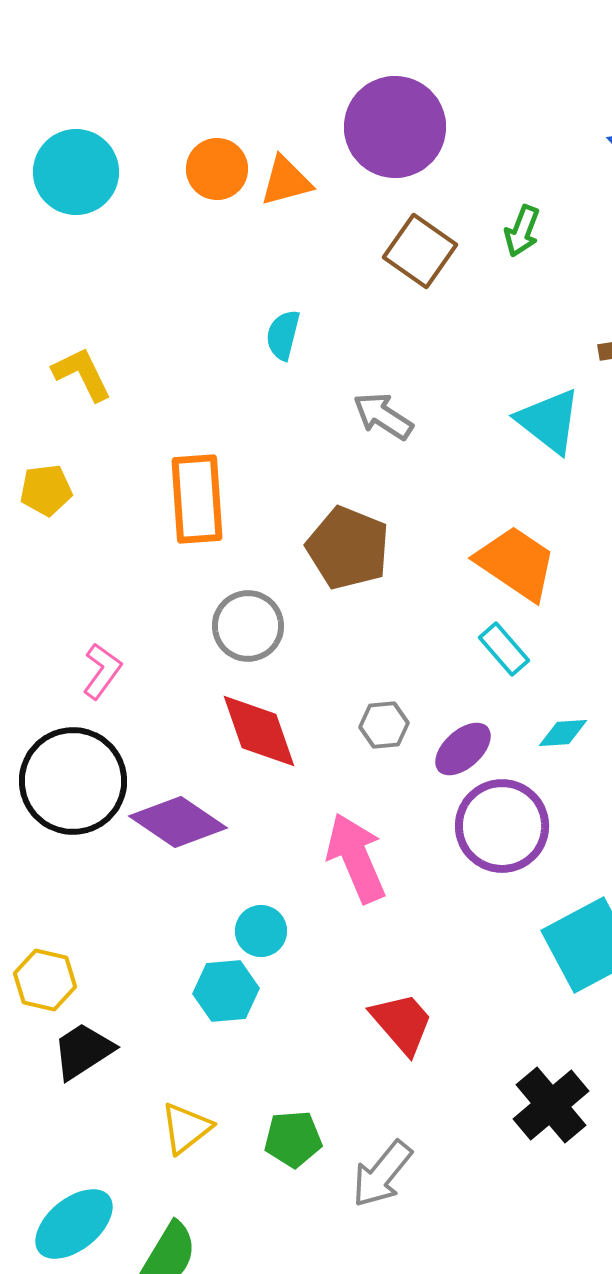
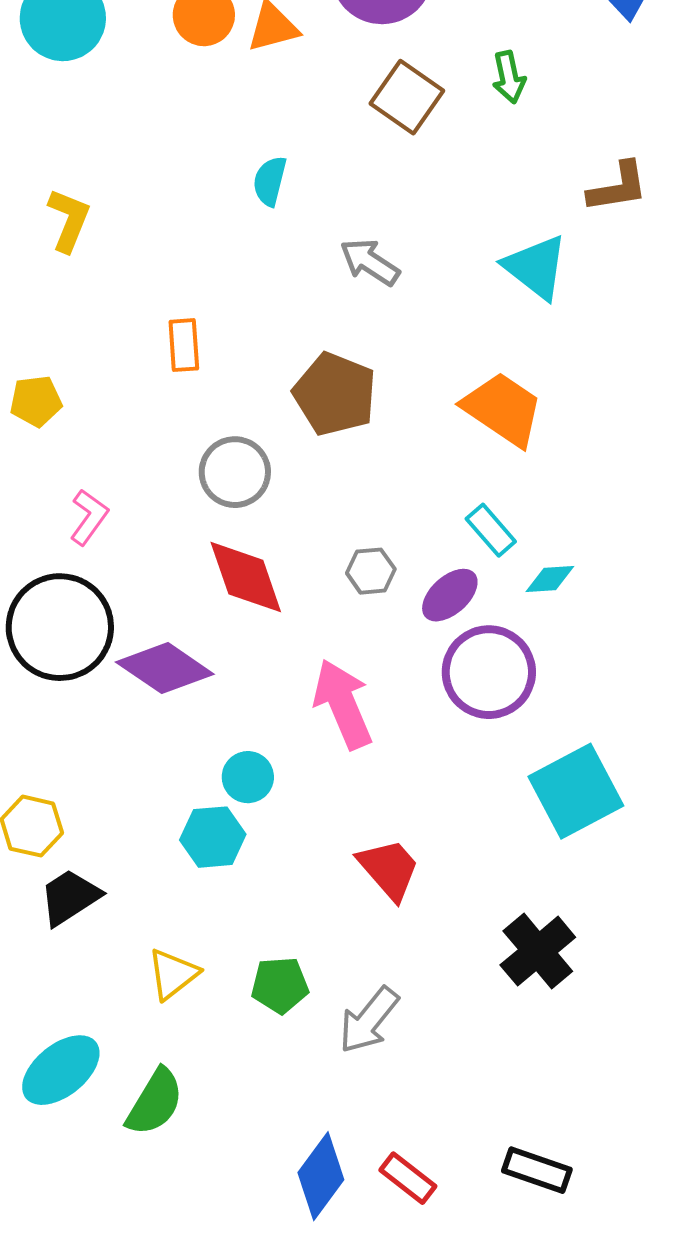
green arrow: (522, 231) -> (509, 77), turned -33
yellow L-shape: (82, 374) -> (69, 220), turned 48
yellow pentagon: (46, 490) -> (36, 401), moved
orange rectangle: (197, 499) -> (184, 345), size x0.6
cyan rectangle: (504, 649) -> (491, 530), moved

